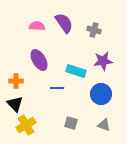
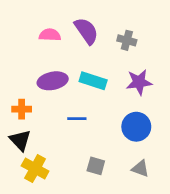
purple ellipse: (39, 60) -> (53, 81), turned -70
cyan rectangle: (76, 71) -> (93, 81), moved
yellow cross: (26, 125) -> (35, 169), turned -30

